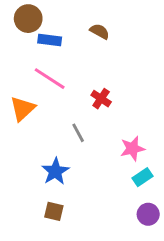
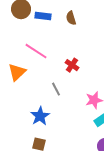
brown semicircle: (100, 31) -> (71, 18), turned -136
blue rectangle: (50, 40) -> (43, 16), moved

